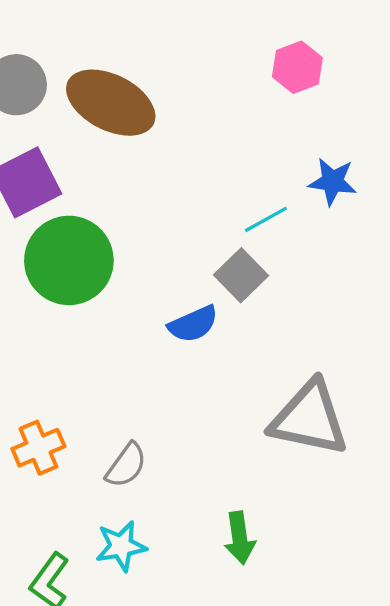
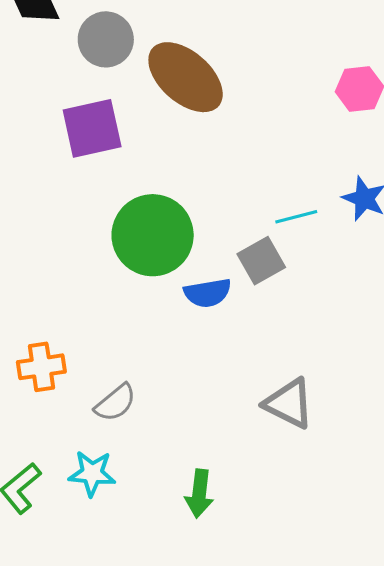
green circle: (69, 260) -> (153, 235), moved
gray triangle: (309, 418) -> (289, 403), size x0.7

